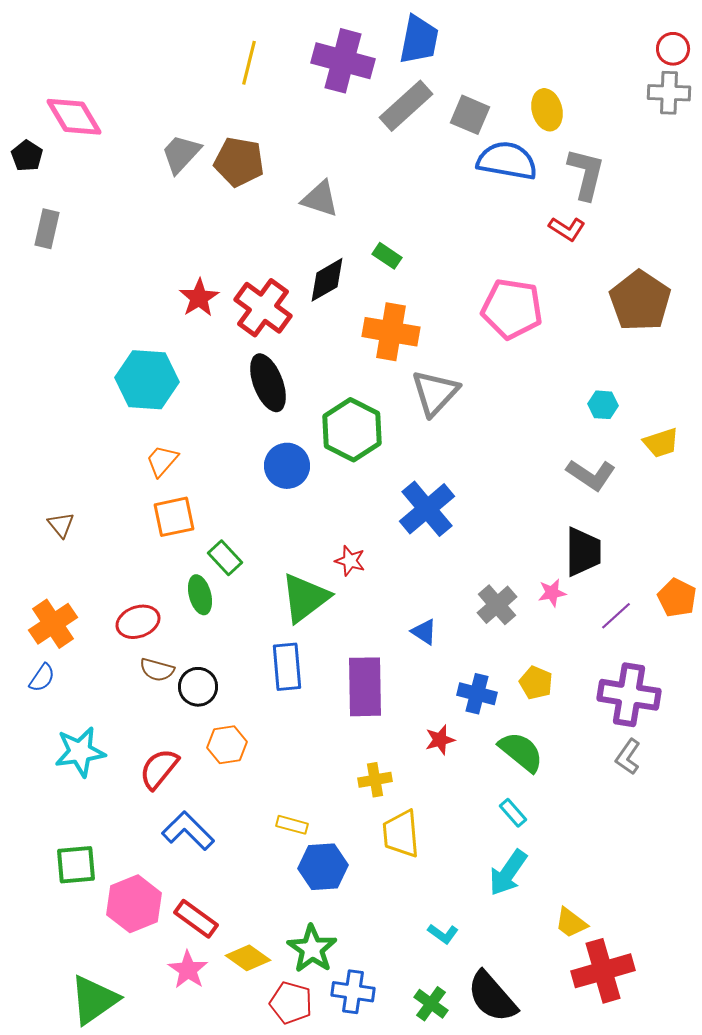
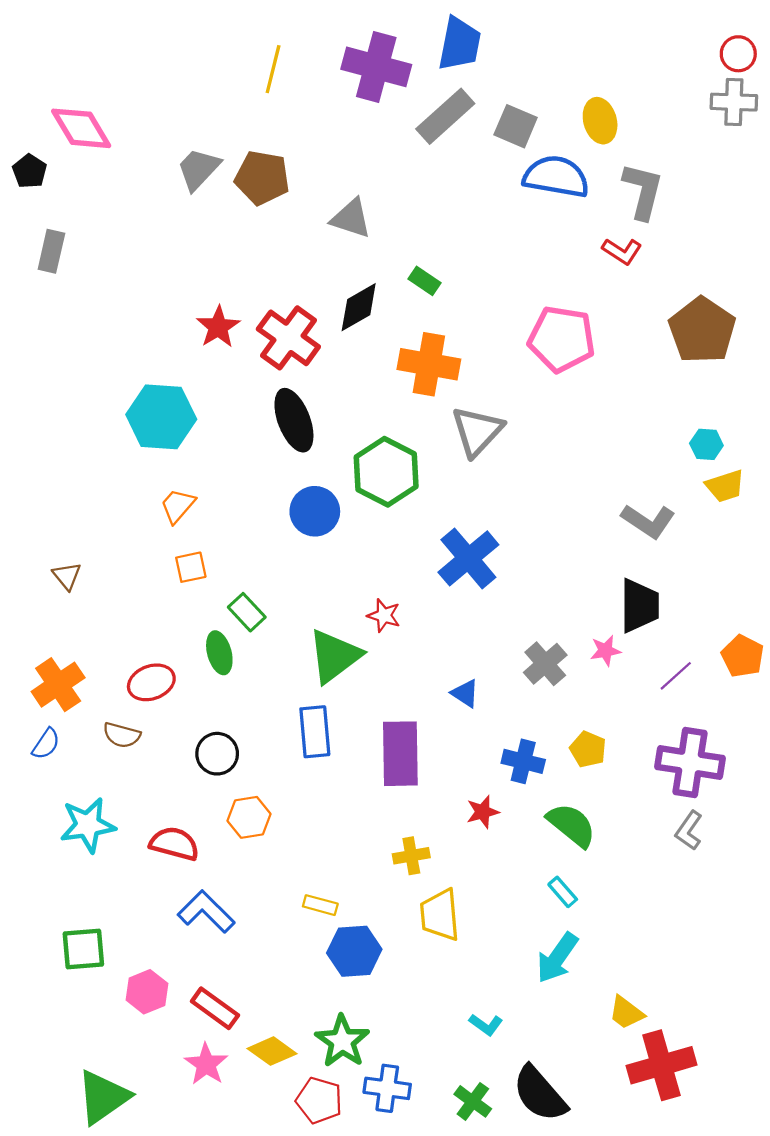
cyan hexagon: (603, 405) -> (706, 444), moved
orange square: (174, 517) -> (191, 567), size x0.7
brown semicircle: (157, 670) -> (122, 735), moved
red semicircle: (159, 769) -> (174, 844), turned 66
pink hexagon: (134, 904) -> (147, 992), size x0.7

